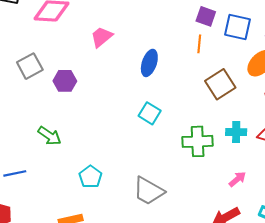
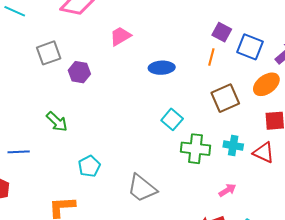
blue ellipse: (149, 63) -> (162, 68), turned 60
cyan square: (150, 113) -> (172, 119), moved

